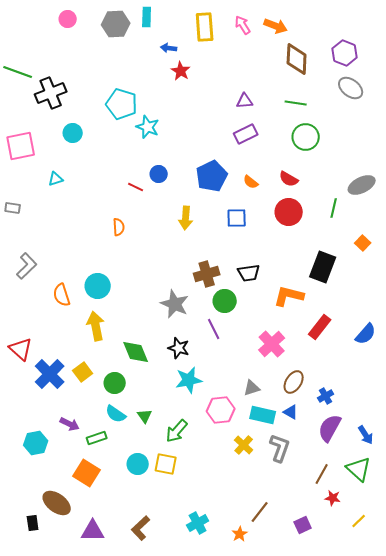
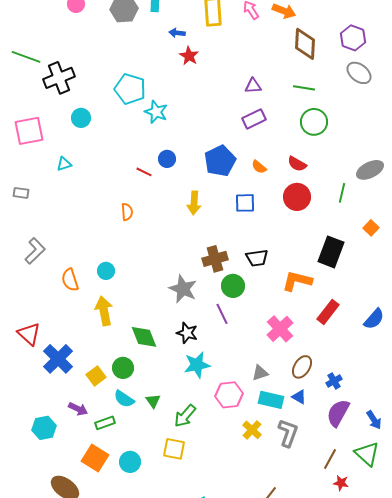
cyan circle: (98, 286) -> (106, 271), size x0.7
yellow square: (83, 372) -> (96, 376), moved
cyan circle: (138, 464) -> (130, 462), moved

